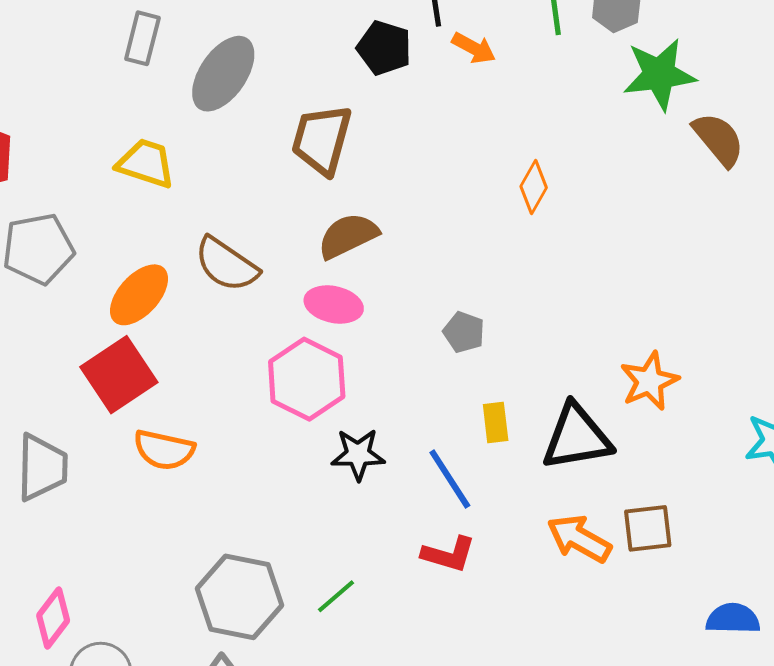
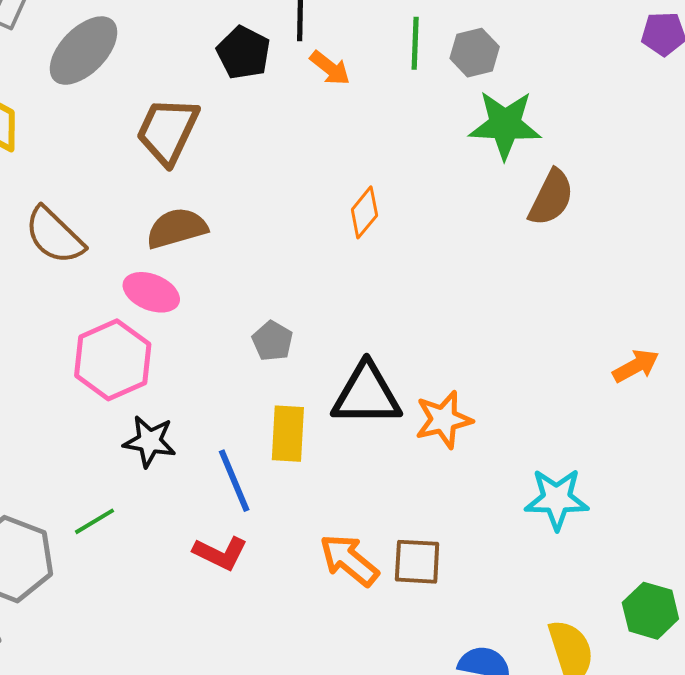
brown semicircle: (719, 139) -> (551, 198), turned 56
yellow rectangle: (496, 422) -> (288, 434), size x1.4
black triangle: (577, 437) -> (366, 395), moved
green line: (336, 596) -> (94, 521), moved

